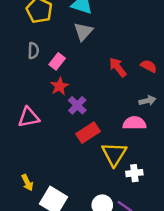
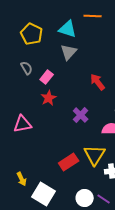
gray semicircle: (33, 51) -> (27, 68), turned -32
purple cross: (77, 105) -> (81, 115), moved
red rectangle: (88, 133) -> (69, 162), moved

